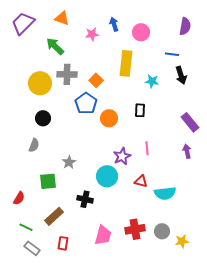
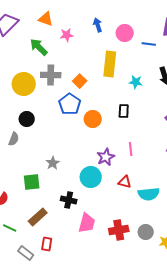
pink star: (92, 34) -> (67, 35), moved
blue line: (172, 54) -> (149, 44), moved
gray semicircle: (34, 145) -> (14, 139), moved
pink trapezoid: (103, 235) -> (87, 223), moved
gray rectangle: (32, 248) -> (26, 253), moved

